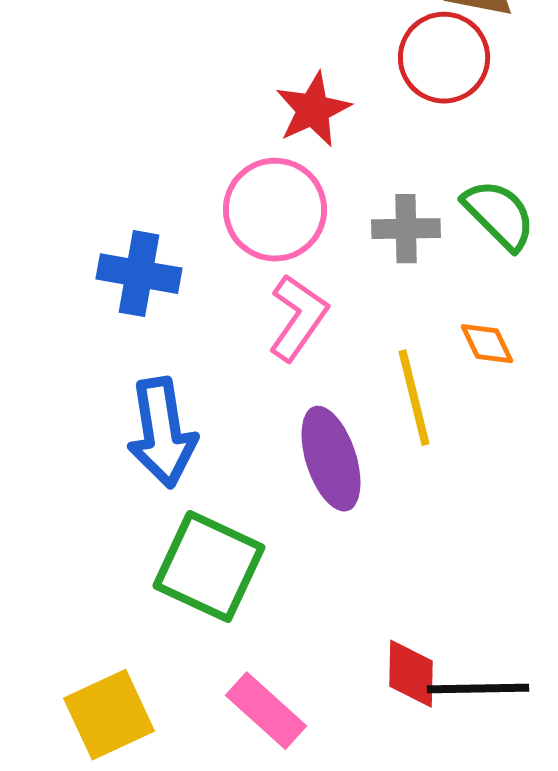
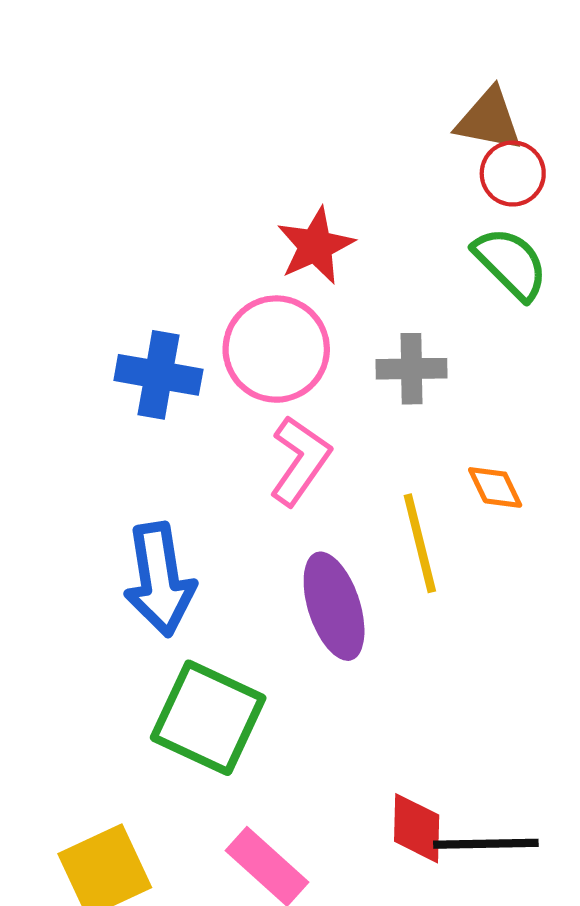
red circle: (444, 58) -> (513, 173), moved, size x0.7
green semicircle: (499, 215) -> (511, 263), moved
blue cross: (139, 274) -> (158, 375), moved

